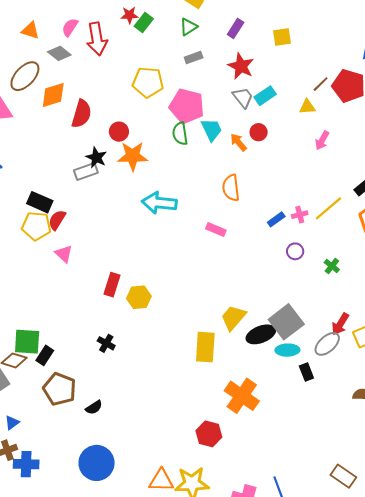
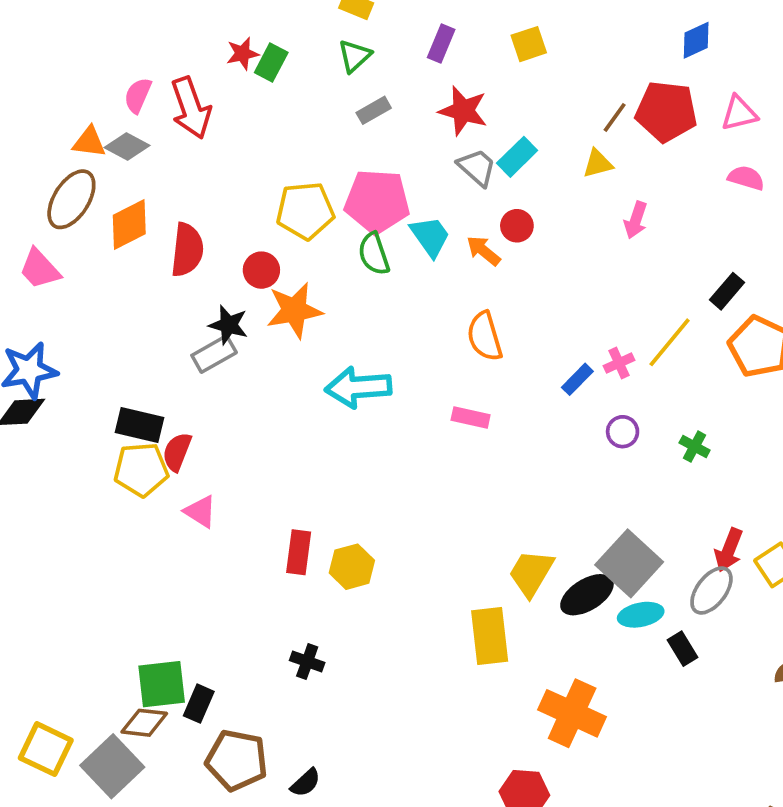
orange triangle: (30, 30) -> (89, 142), moved
yellow pentagon: (148, 82) -> (305, 211), moved

